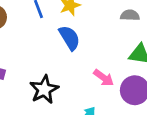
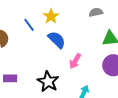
pink arrow: (104, 78) -> (75, 61), moved, turned 98

